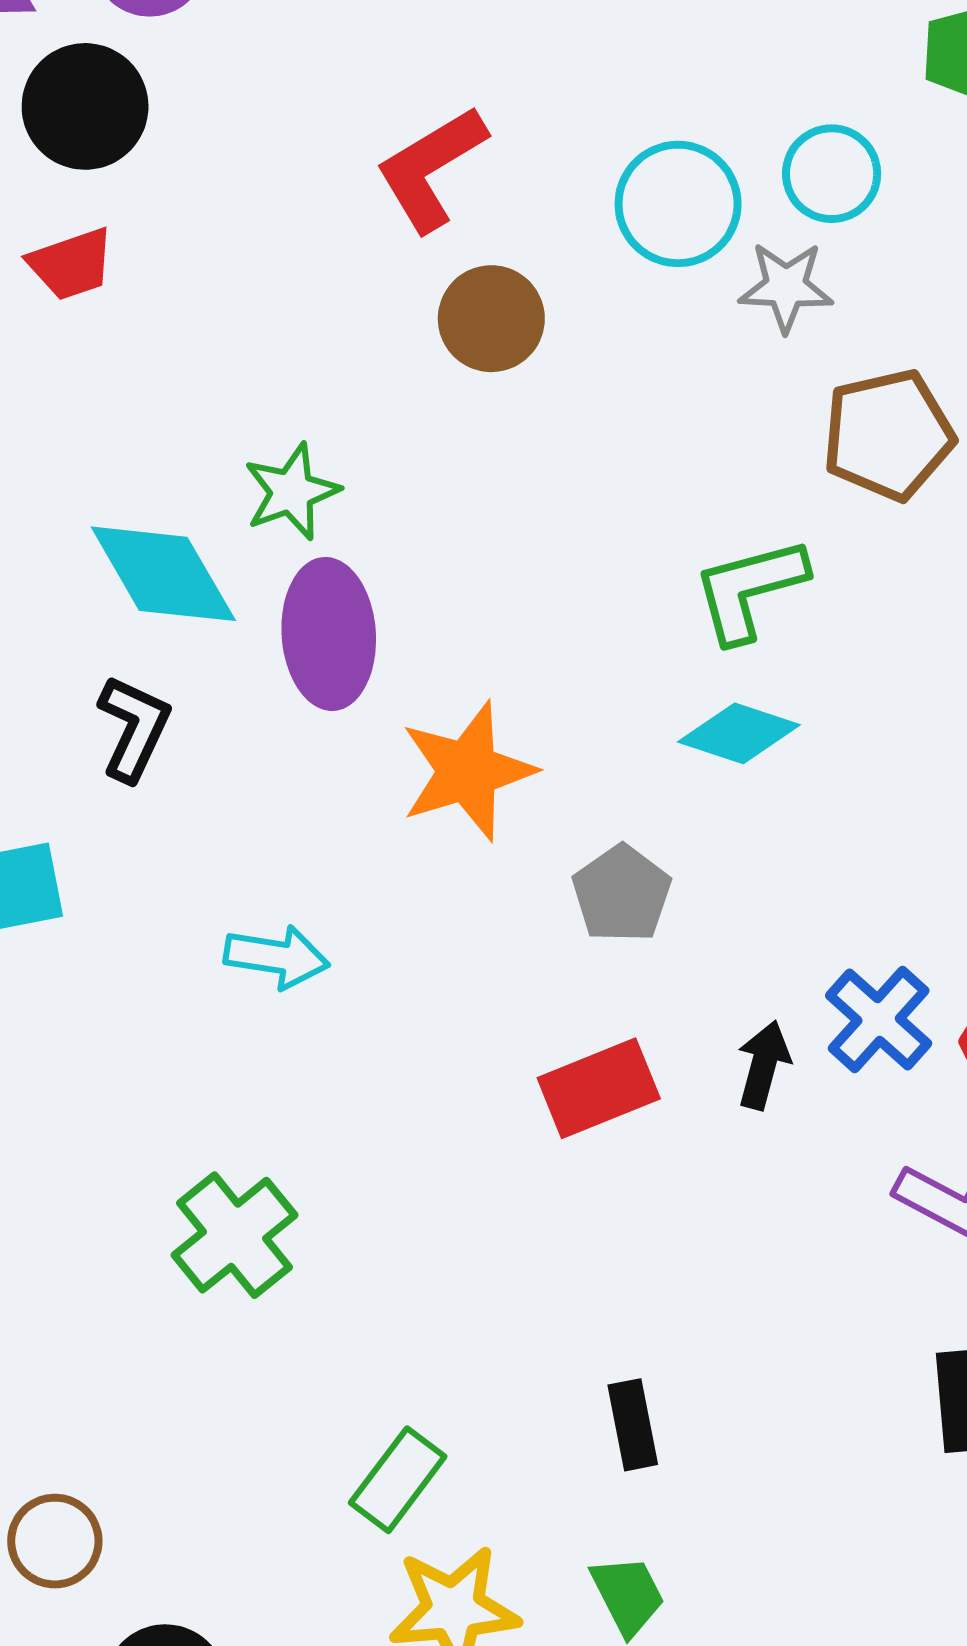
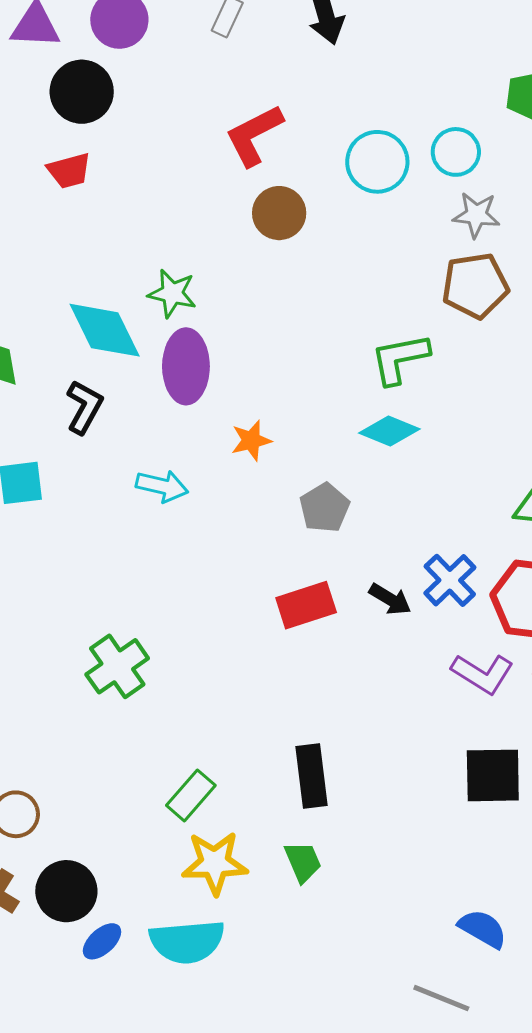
gray star: (786, 287) -> (476, 215), moved
green star: (292, 492) -> (172, 293), turned 30
orange star: (468, 771) -> (251, 440), size x0.6
cyan arrow: (277, 957) -> (162, 486), moved
black arrow: (763, 1065) -> (390, 599), turned 102
black rectangle: (633, 1425) -> (311, 776), size x1.4

